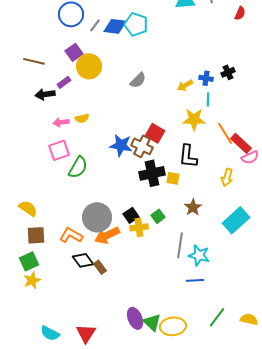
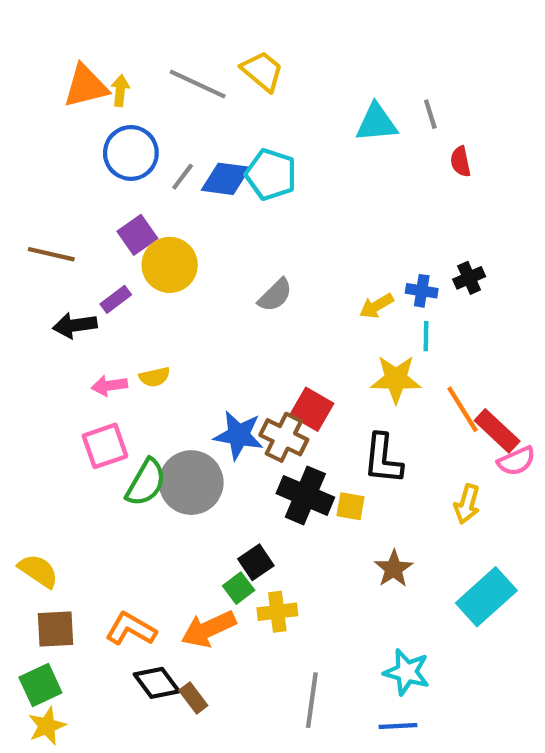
red semicircle: (240, 13) -> (460, 162), moved, turned 144
black cross: (152, 173) -> (305, 495), turned 35
black square: (131, 215) -> (256, 562), moved
green square: (158, 216) -> (239, 588), moved
gray circle: (97, 217) -> (191, 483), moved
gray line: (180, 245) -> (312, 700), moved

